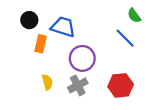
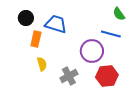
blue line: (125, 38) -> (111, 34), turned -30
purple circle: (82, 58) -> (92, 51), moved
yellow semicircle: (47, 82) -> (42, 64), moved

